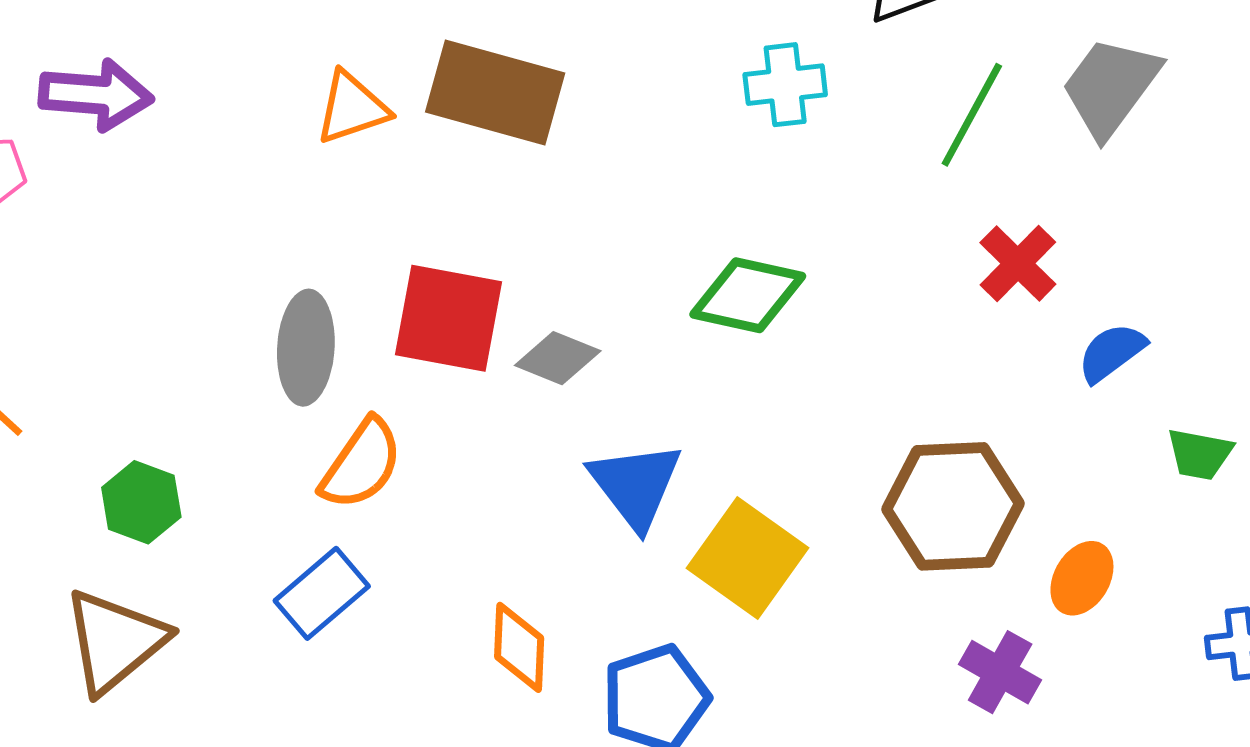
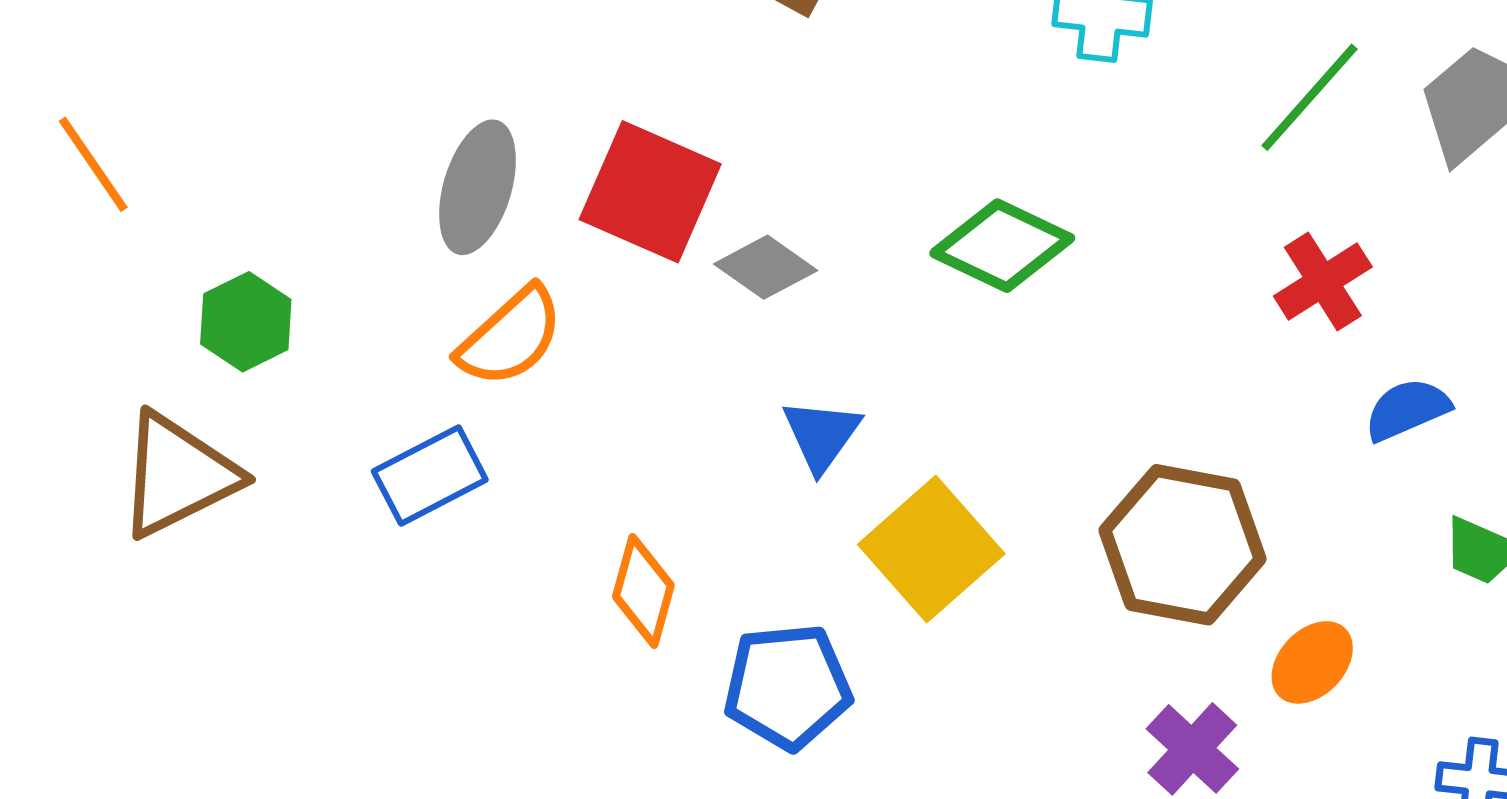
blue triangle: (636, 485) -> (821, 435), size x0.7

